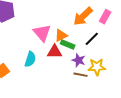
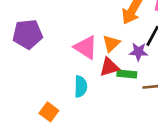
green rectangle: (68, 45) -> (127, 74), moved
purple star: (79, 60) -> (139, 52), moved

